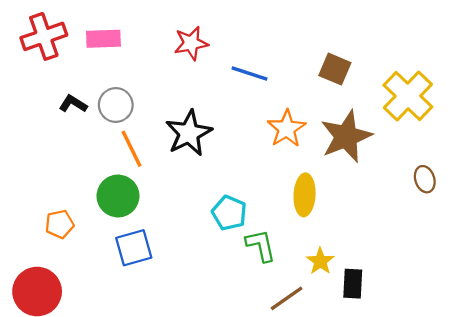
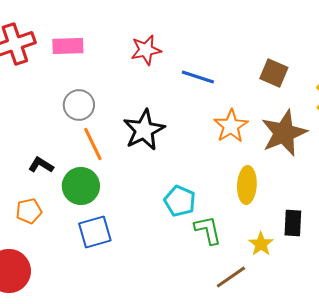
black L-shape: (73, 104) -> (41, 165), moved
black rectangle: (353, 284) -> (293, 223), moved

